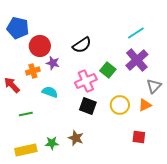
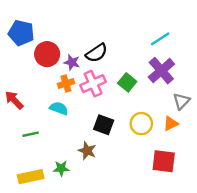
purple star: (53, 63) -> (72, 62), moved
orange cross: (33, 71) -> (66, 84), moved
pink cross: (86, 81) -> (93, 84), moved
red square: (139, 137) -> (164, 161), size x1.5
brown star: (76, 138) -> (87, 151), moved

